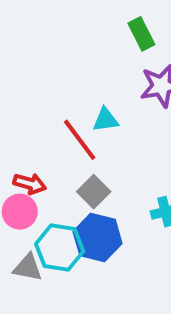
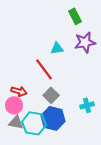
cyan triangle: (106, 120) -> (57, 48), moved
gray triangle: (28, 267) -> (16, 122), moved

